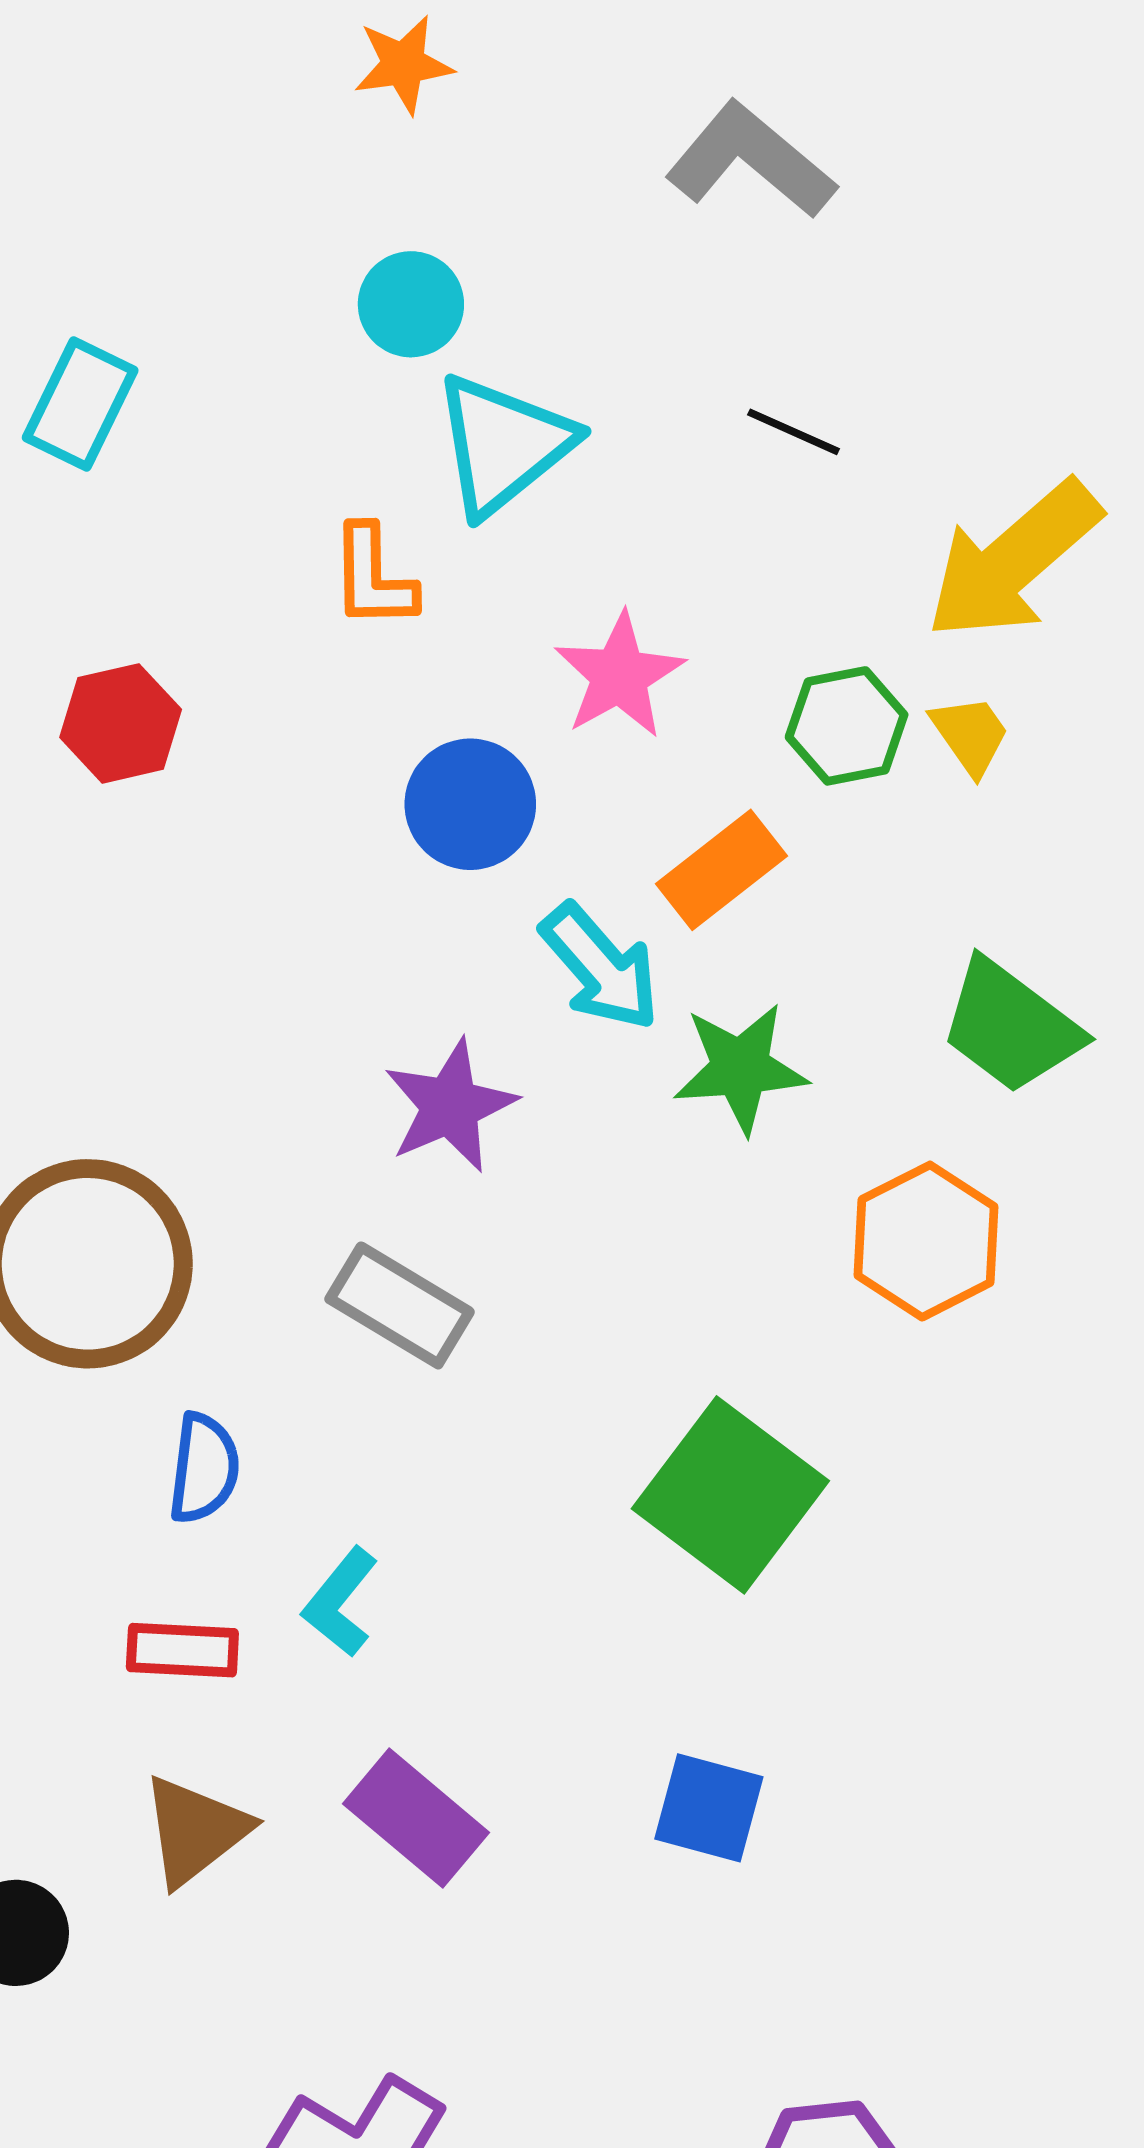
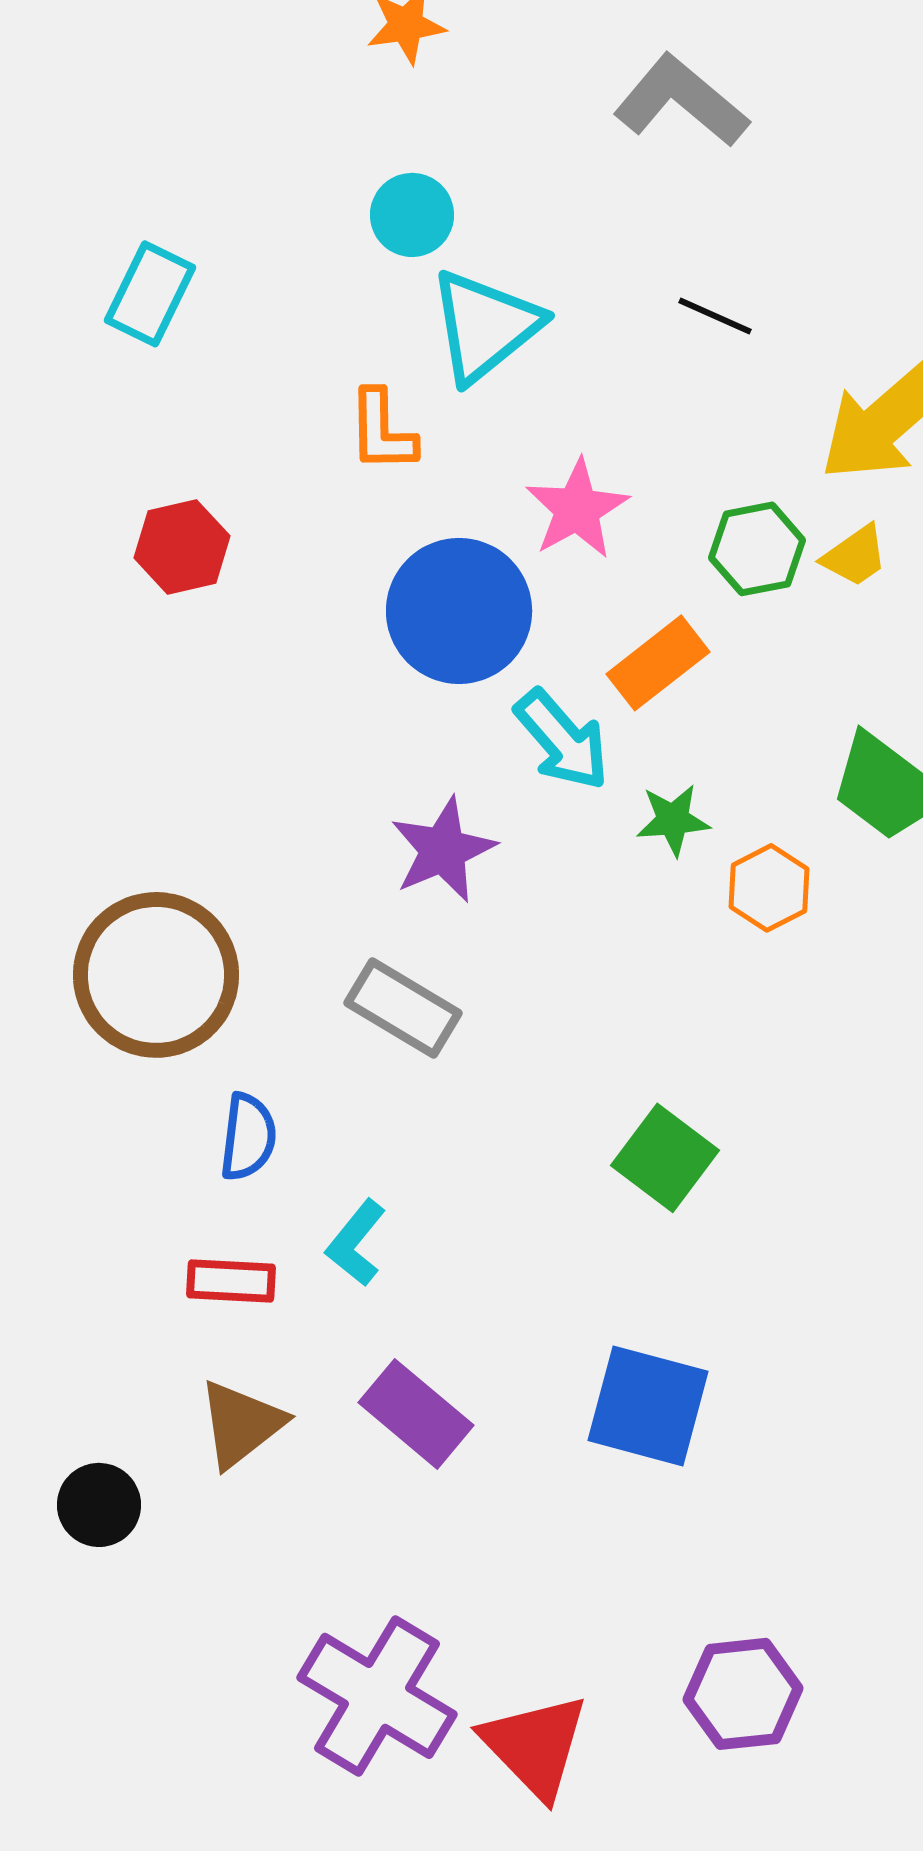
yellow trapezoid: (970, 735) -> (855, 556), turned 90
blue circle: (470, 804) -> (459, 611), size x1.4
green star: (740, 1068) -> (673, 820), size x0.7
orange hexagon: (926, 1241) -> (769, 888), moved, size x0.7
green square: (730, 1495) -> (665, 1158), size x0.7
blue square: (709, 1808) -> (648, 1406), size x1.4

